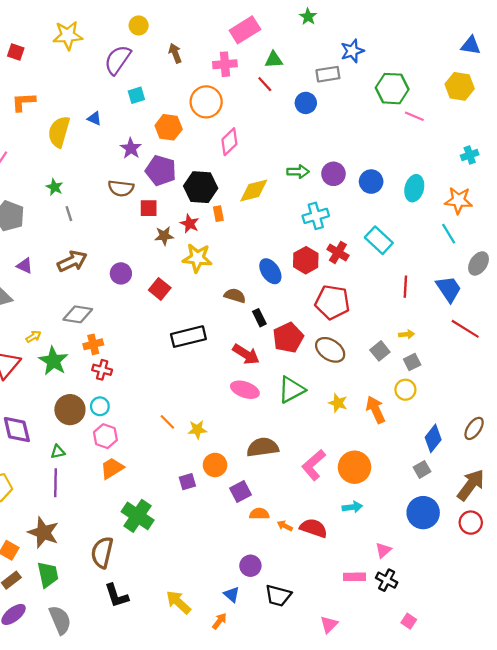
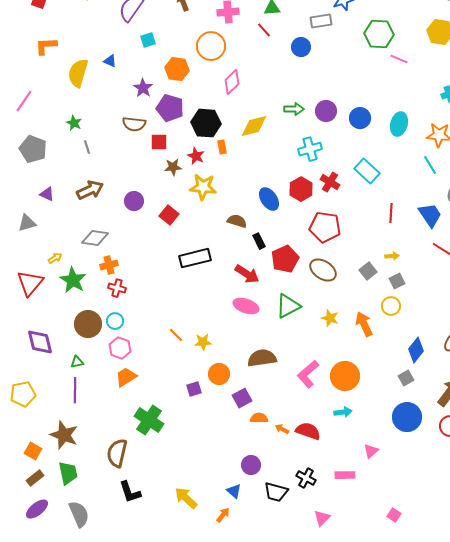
black cross: (387, 580) -> (306, 478), moved

